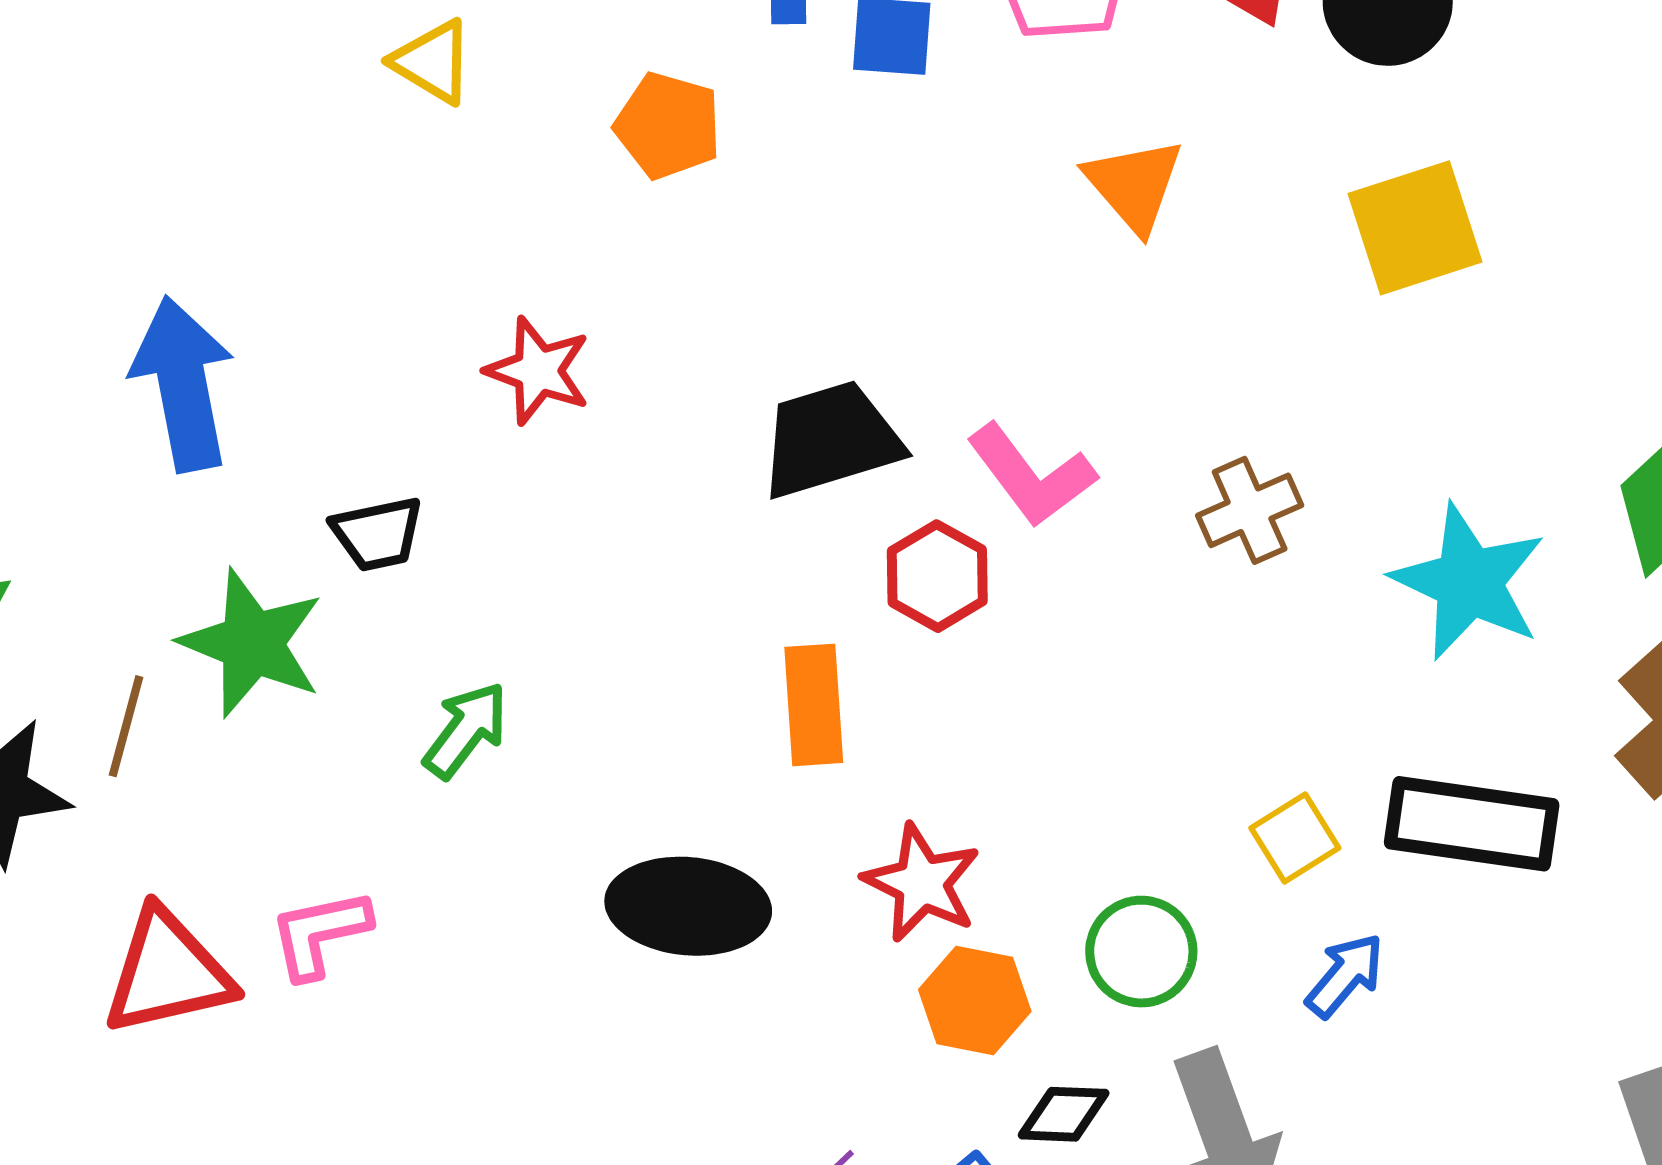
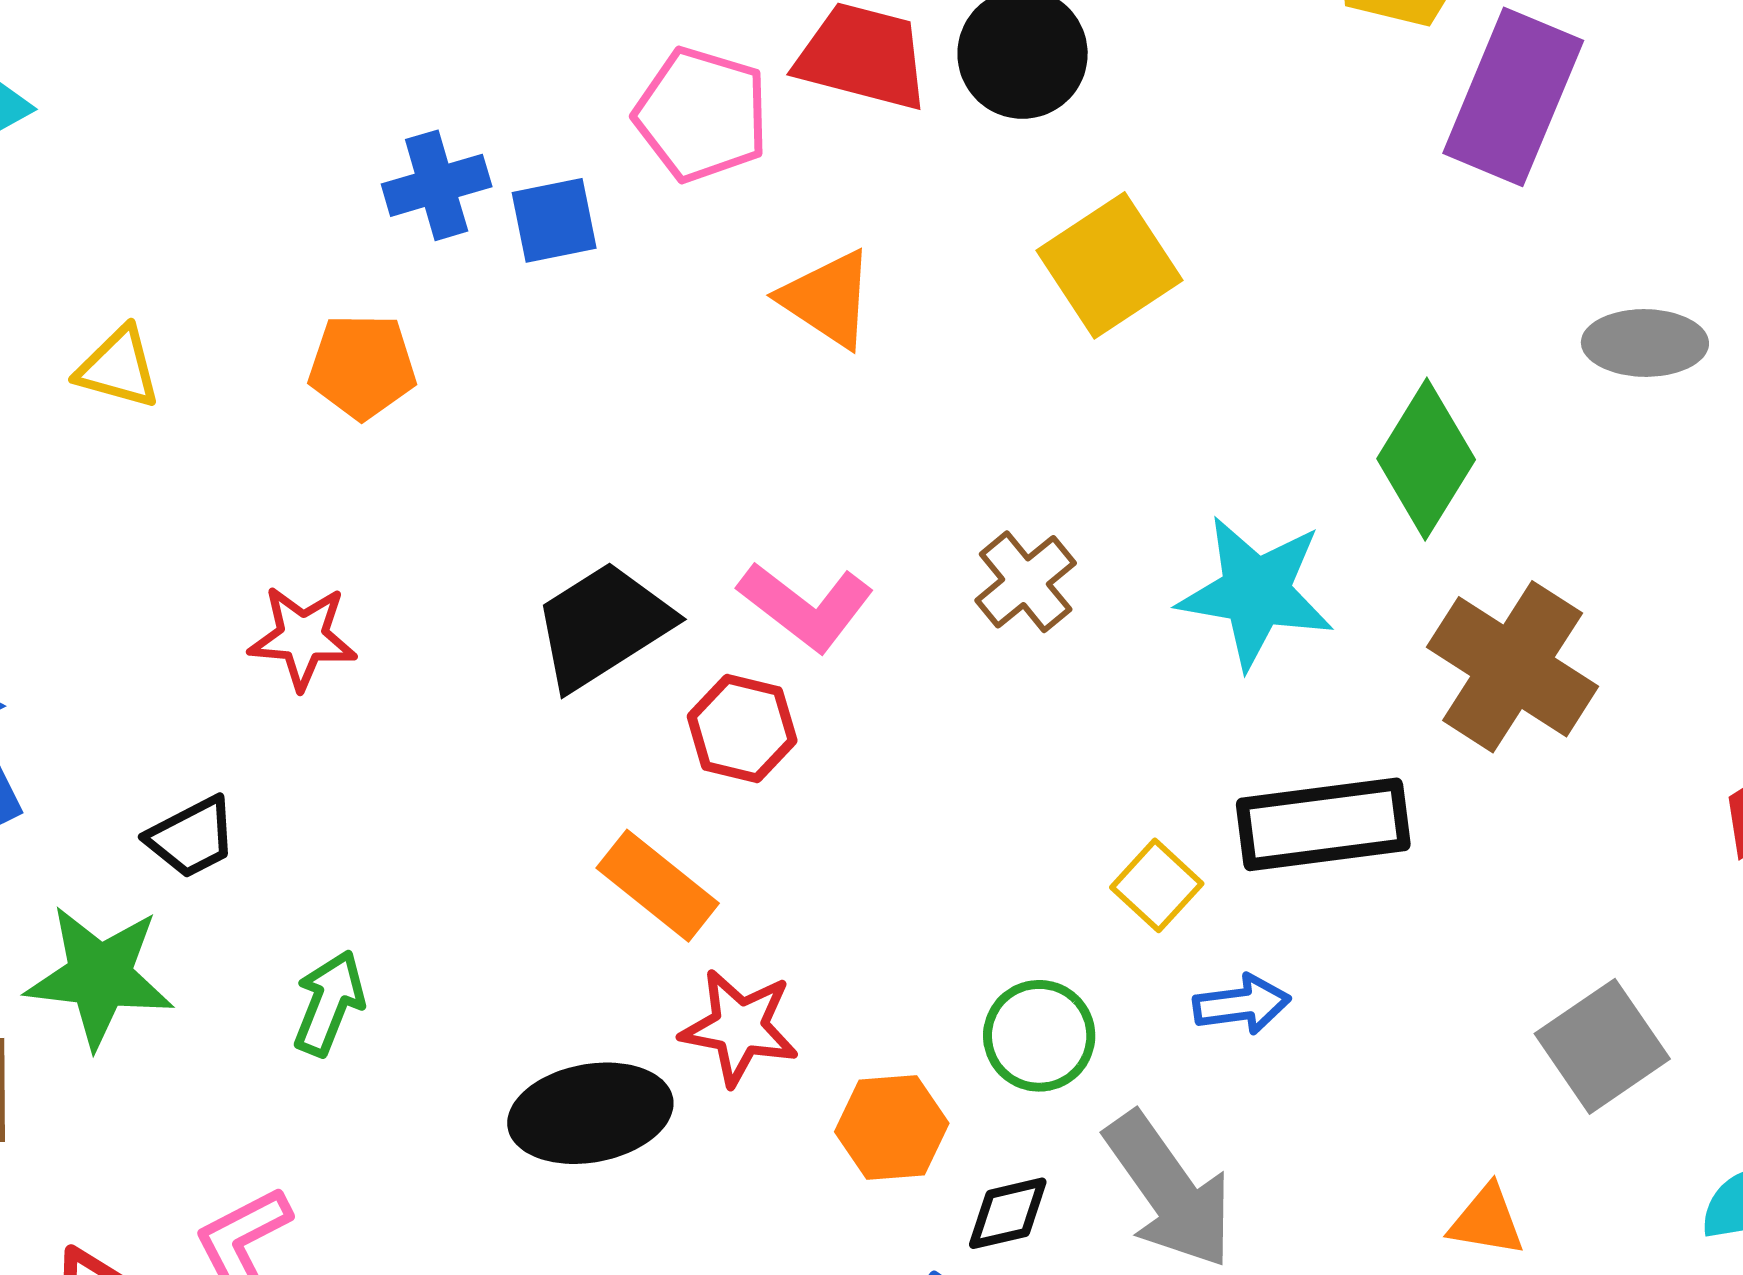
orange rectangle: (814, 705) -> (658, 886), turned -32
red star: (922, 883) -> (740, 1027), moved
blue arrow: (1345, 975) -> (1242, 1004), turned 58

